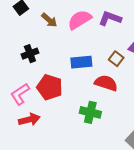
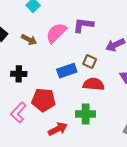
black cross: (30, 54) -> (19, 74), turned 35
brown square: (116, 59) -> (90, 62), moved
red arrow: (29, 120) -> (58, 129), moved

